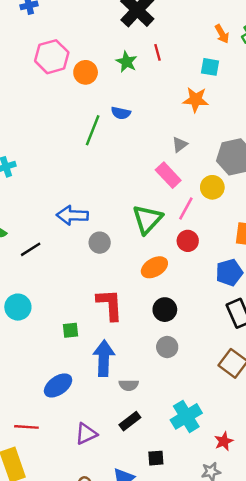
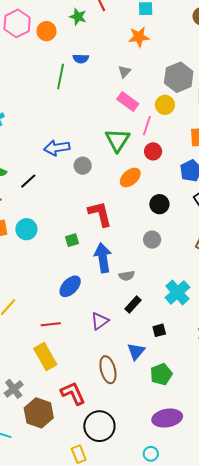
gray triangle: (180, 144) -> (124, 72), moved
black circle: (165, 310) -> (159, 204), moved

